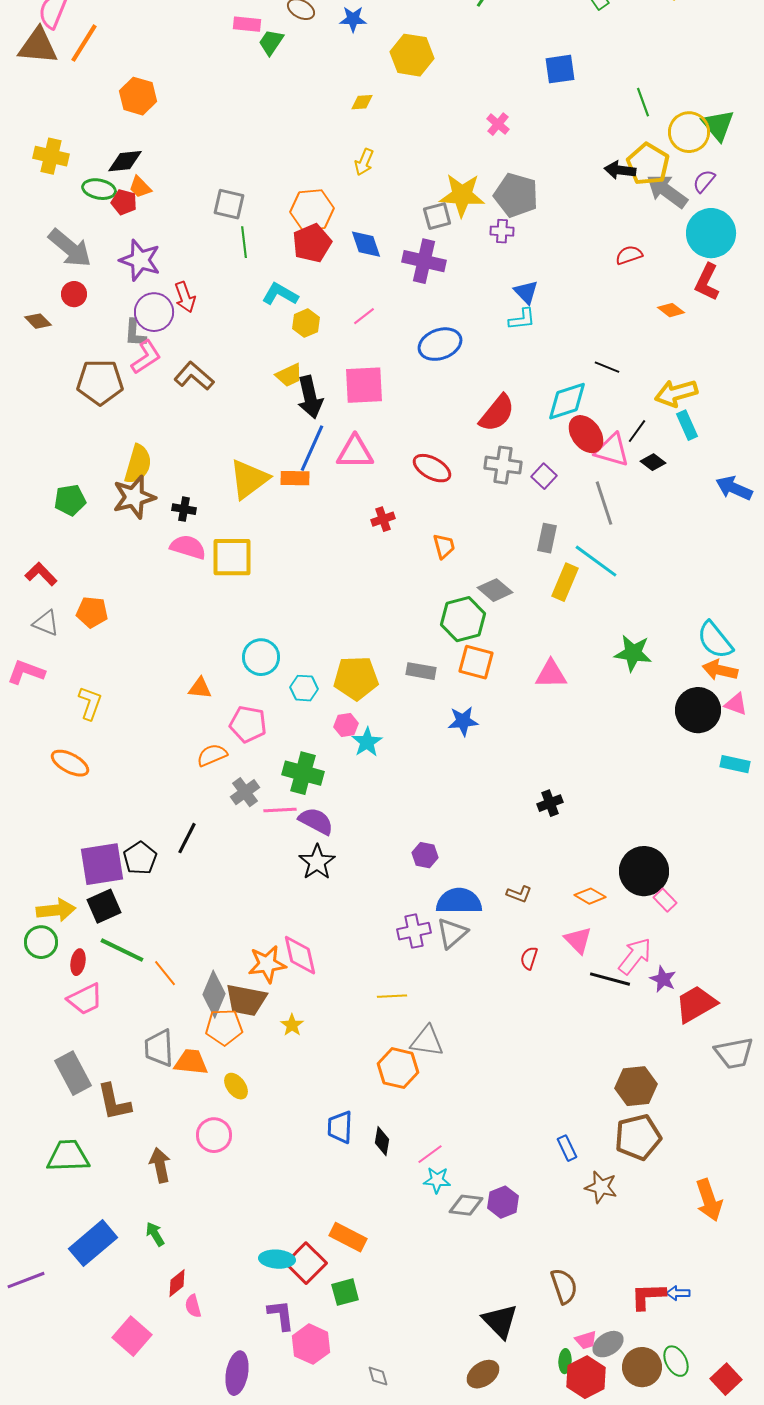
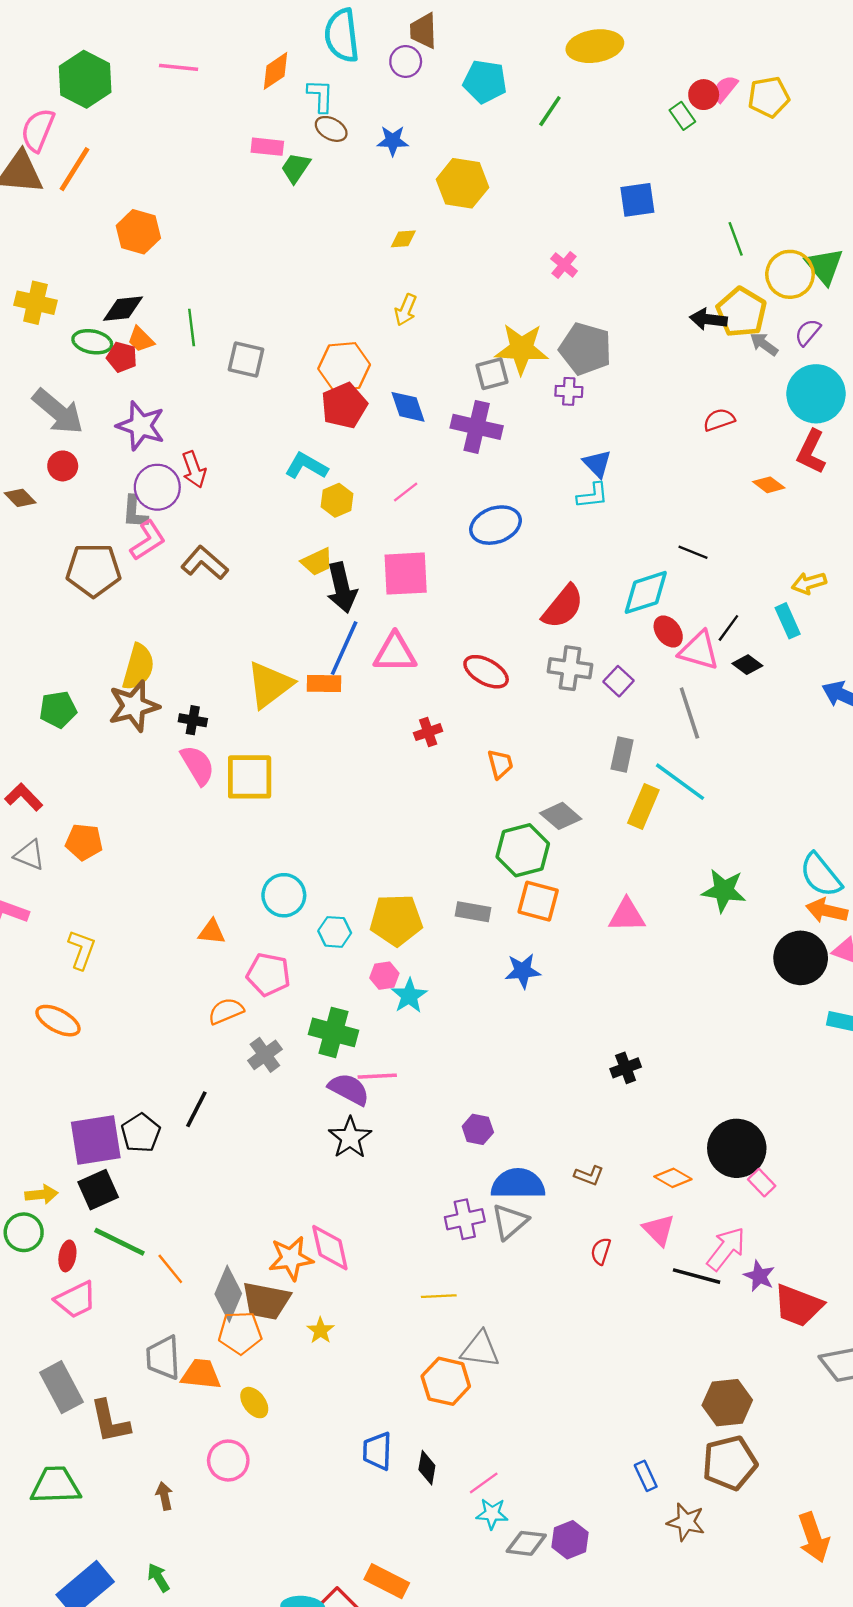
gray arrow: (667, 191) -> (764, 344), size x0.6
green line: (244, 242) -> (192, 328), moved
yellow arrow: (676, 393) -> (809, 583), moved, size x0.7
red ellipse: (586, 434) -> (668, 632), size x0.7
pink semicircle: (188, 547) -> (198, 765), turned 42
pink line: (280, 810) -> (377, 1076), moved
yellow arrow: (56, 910) -> (41, 1194), size x0.7
red trapezoid: (696, 1004) -> (798, 1306), turned -129
brown arrow: (160, 1165) -> (164, 1496), size x0.7

